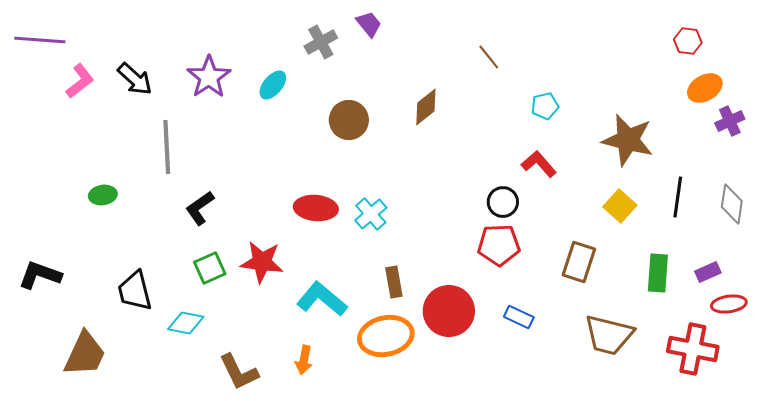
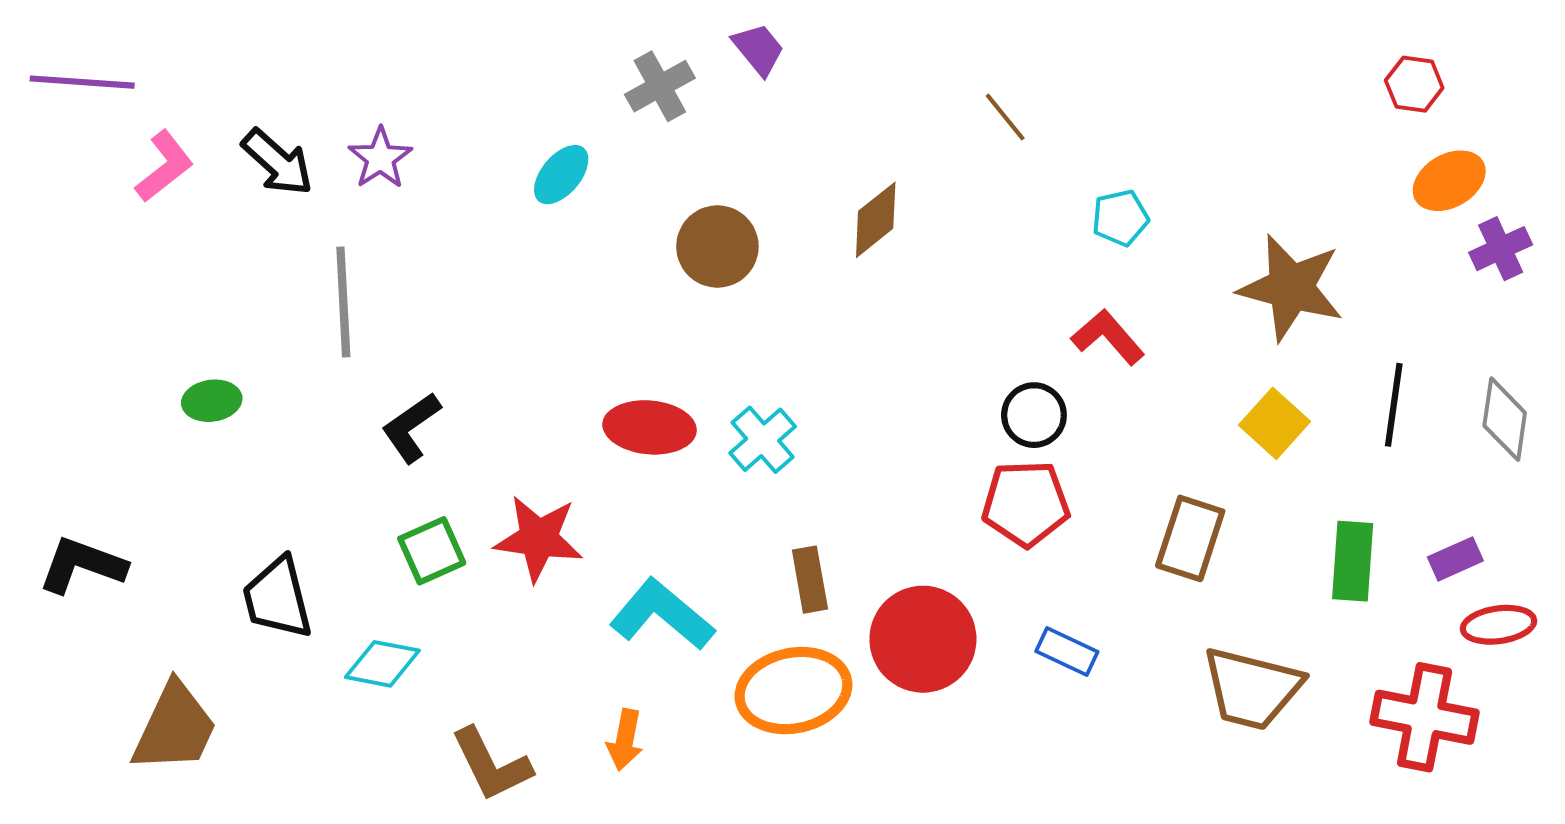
purple star: (209, 77) -> (380, 158), moved, size x0.7

